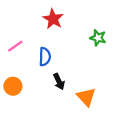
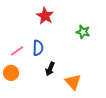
pink line: (15, 46) -> (17, 51), moved
black arrow: (59, 81) -> (50, 69), turned 48

